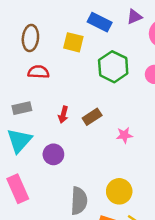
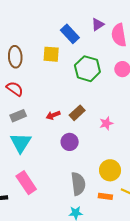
blue rectangle: (100, 22) -> (70, 34), turned 30
red semicircle: (38, 72) -> (15, 89), moved, turned 42
red arrow: (63, 115) -> (53, 115), turned 64
purple circle: (53, 154) -> (70, 142), moved

